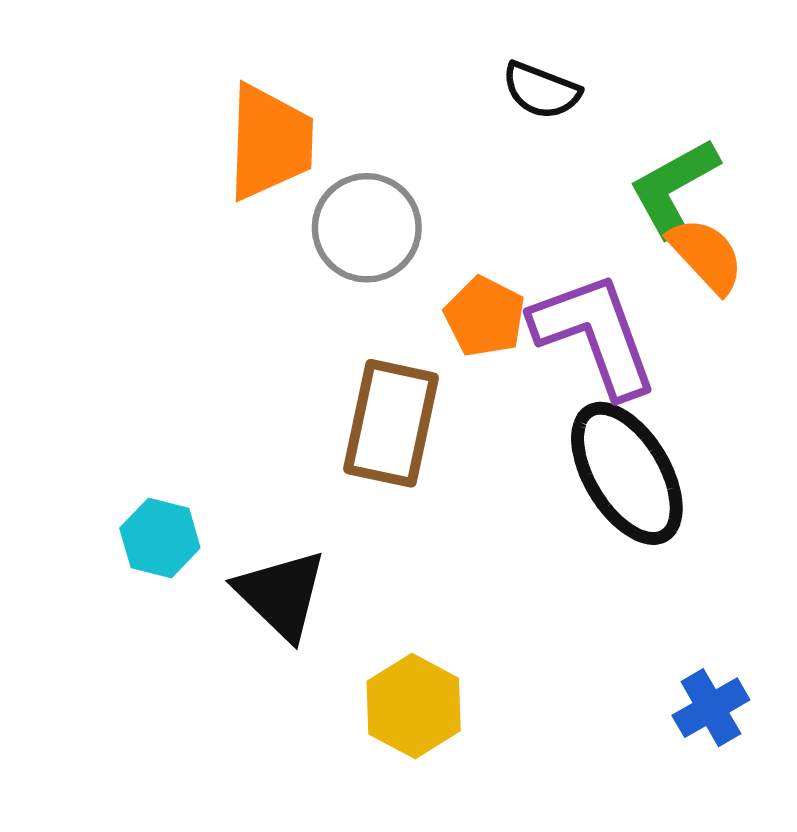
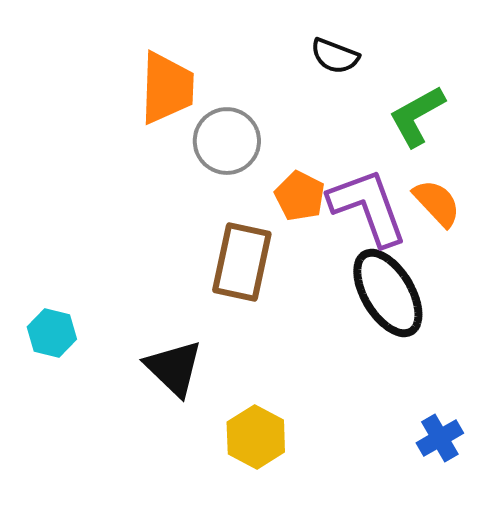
orange semicircle: (706, 255) -> (437, 203), moved
cyan hexagon: (160, 538) -> (52, 333), moved

